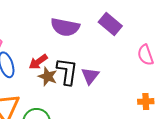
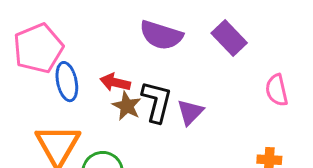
red arrow: (38, 62) -> (115, 82), turned 42

